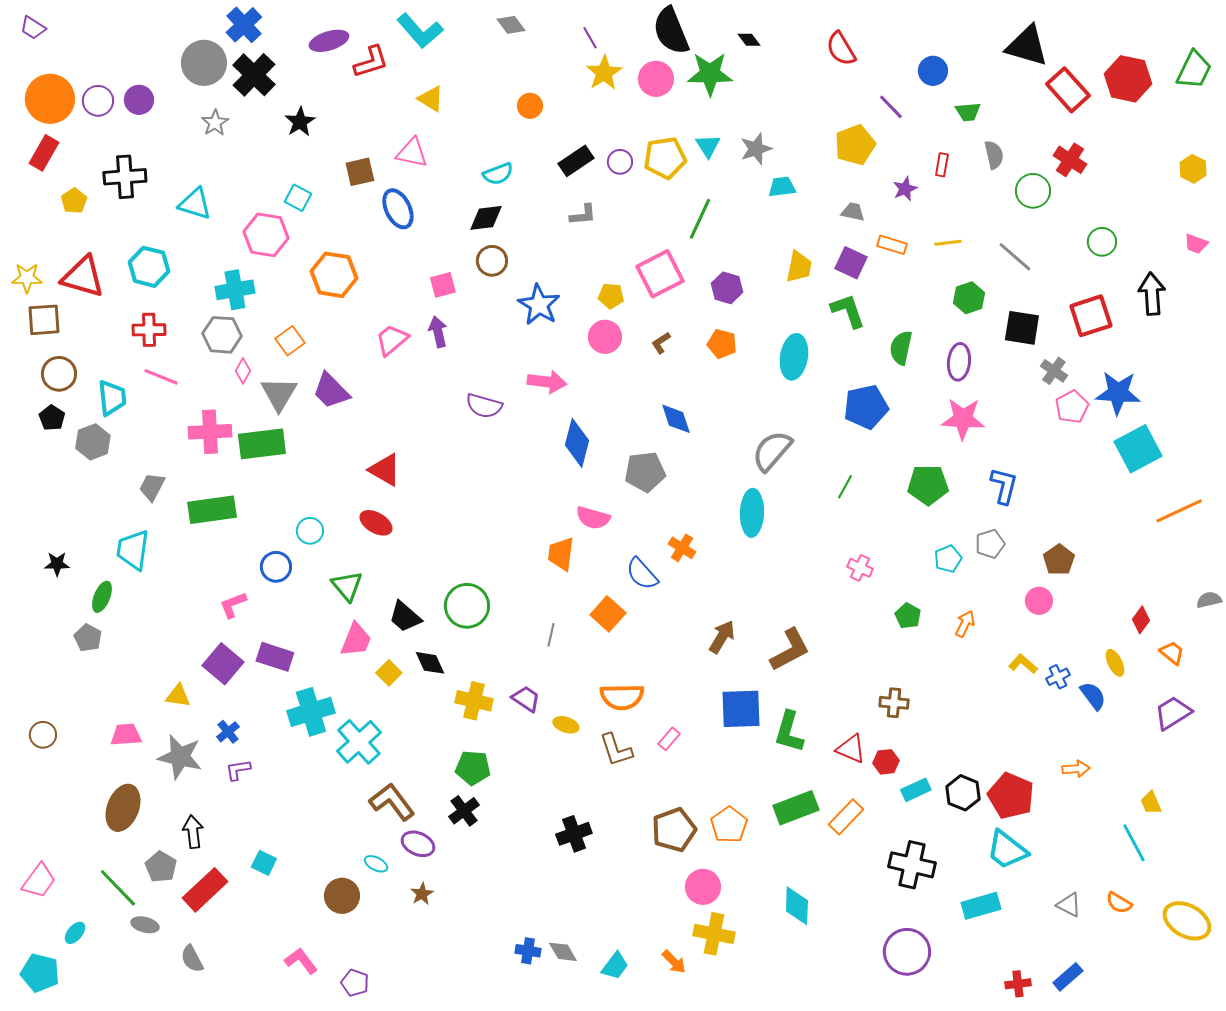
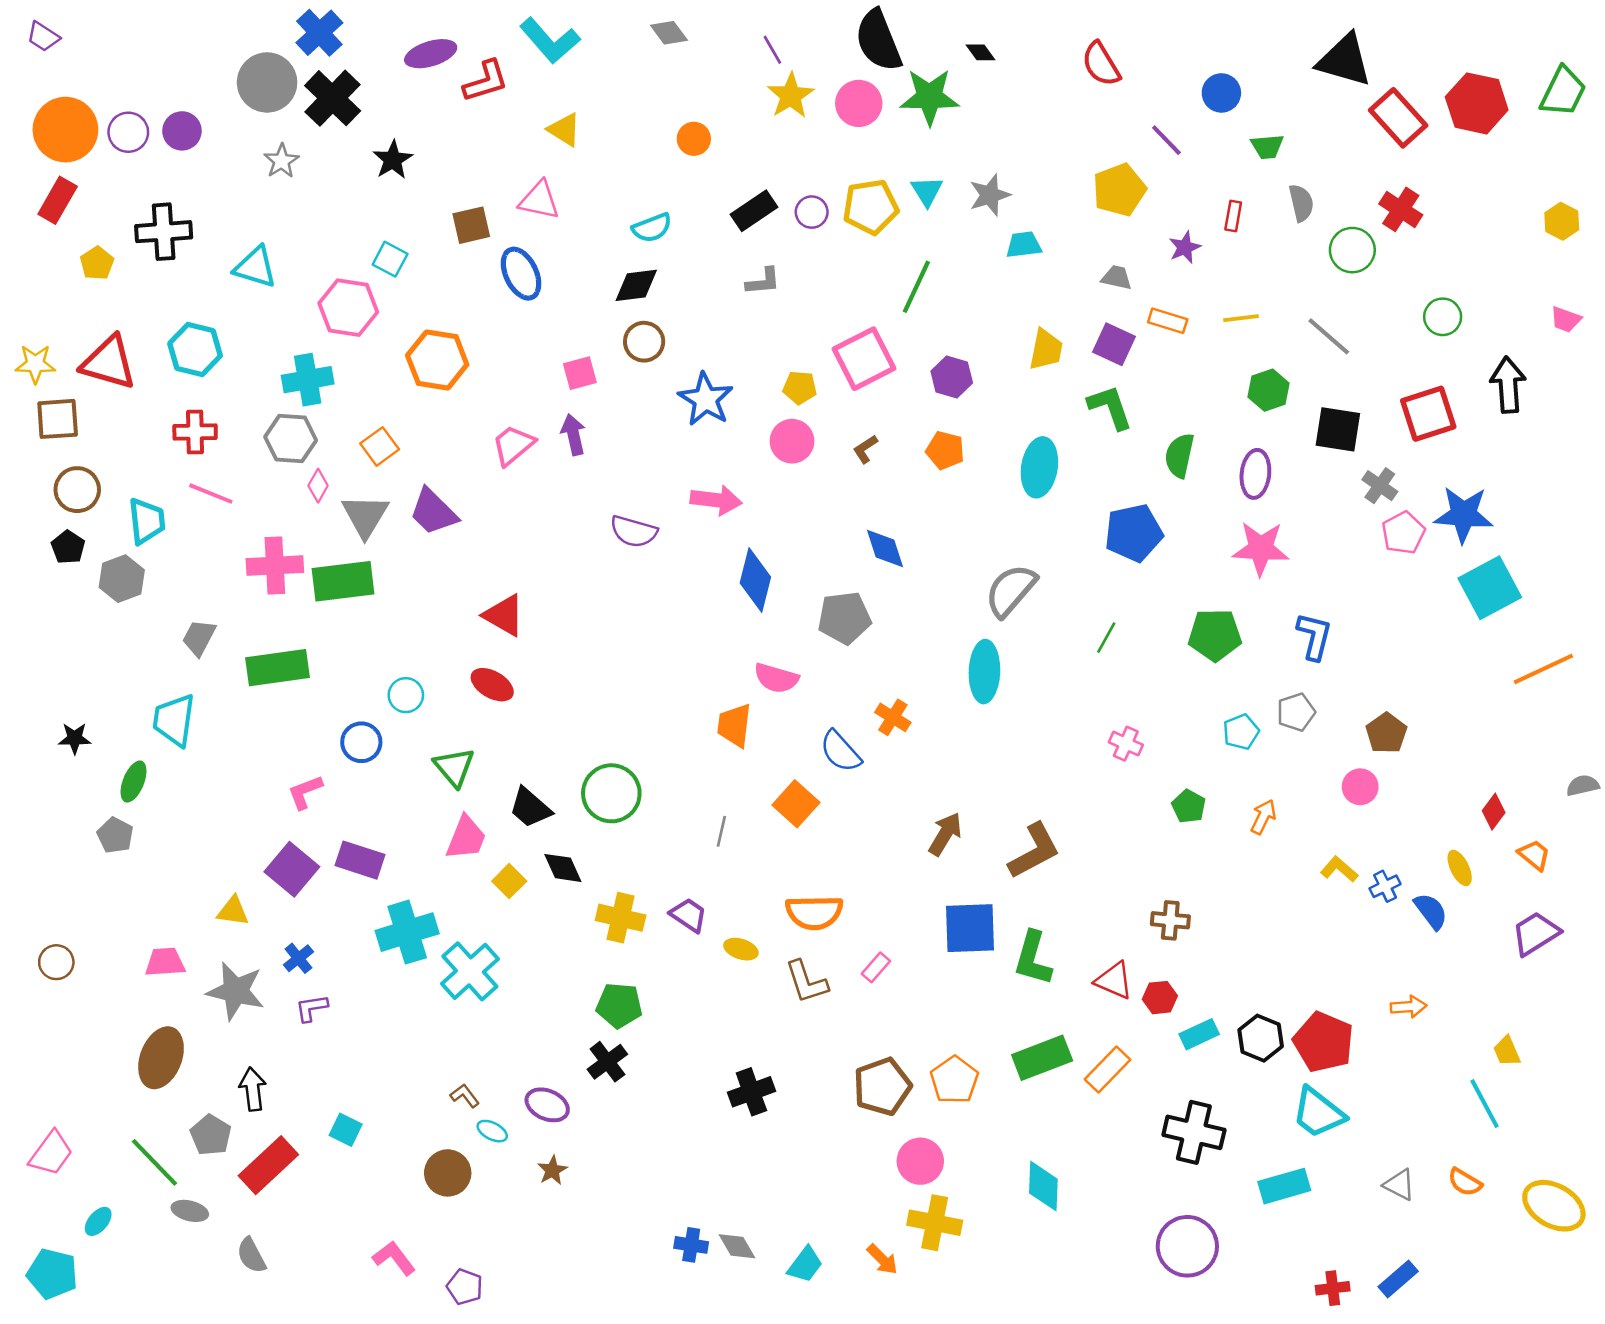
brown L-shape: (392, 802) -> (465, 1096), moved, size x0.5

